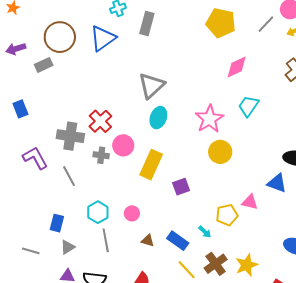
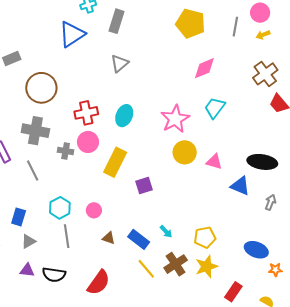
gray line: (266, 24) -> (235, 27), turned -36
brown circle: (60, 37) -> (41, 88), moved
gray triangle: (152, 86) -> (120, 63), moved, size x0.7
red cross: (100, 121) -> (86, 113), moved, turned 30
pink triangle: (250, 202) -> (214, 162), moved
yellow pentagon: (227, 215) -> (205, 237), moved

